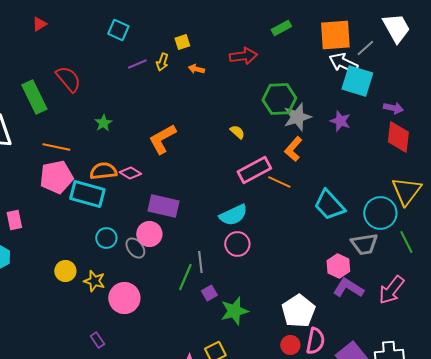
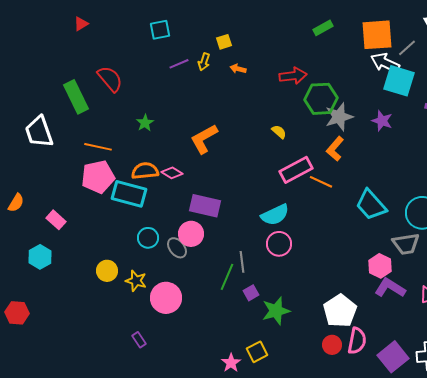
cyan square: (118, 30) -> (160, 30), turned -35
red arrow: (243, 56) -> (293, 76), moved
pink rectangle: (14, 220) -> (56, 220), turned -36

